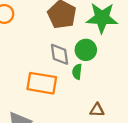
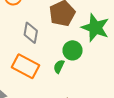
gray diamond: (60, 54) -> (31, 33), moved

